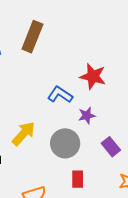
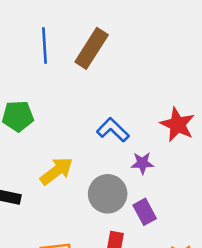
red star: (93, 76) -> (178, 125), moved
purple rectangle: (111, 147) -> (145, 212), moved

